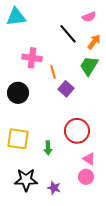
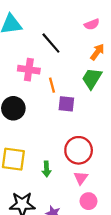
black line: (68, 34) -> (51, 43), moved
purple square: (66, 89) -> (66, 104), turned -35
pink triangle: (89, 159) -> (81, 178), moved, turned 32

